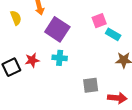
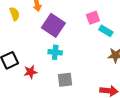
red star: (32, 60) -> (30, 72), moved
gray square: (91, 85) -> (65, 80), moved

